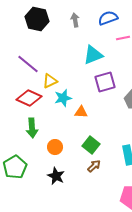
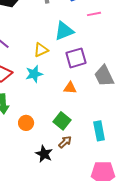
yellow triangle: (50, 81) -> (41, 50), moved
orange triangle: (81, 112) -> (70, 88), moved
black star: (56, 176) -> (44, 154), moved

